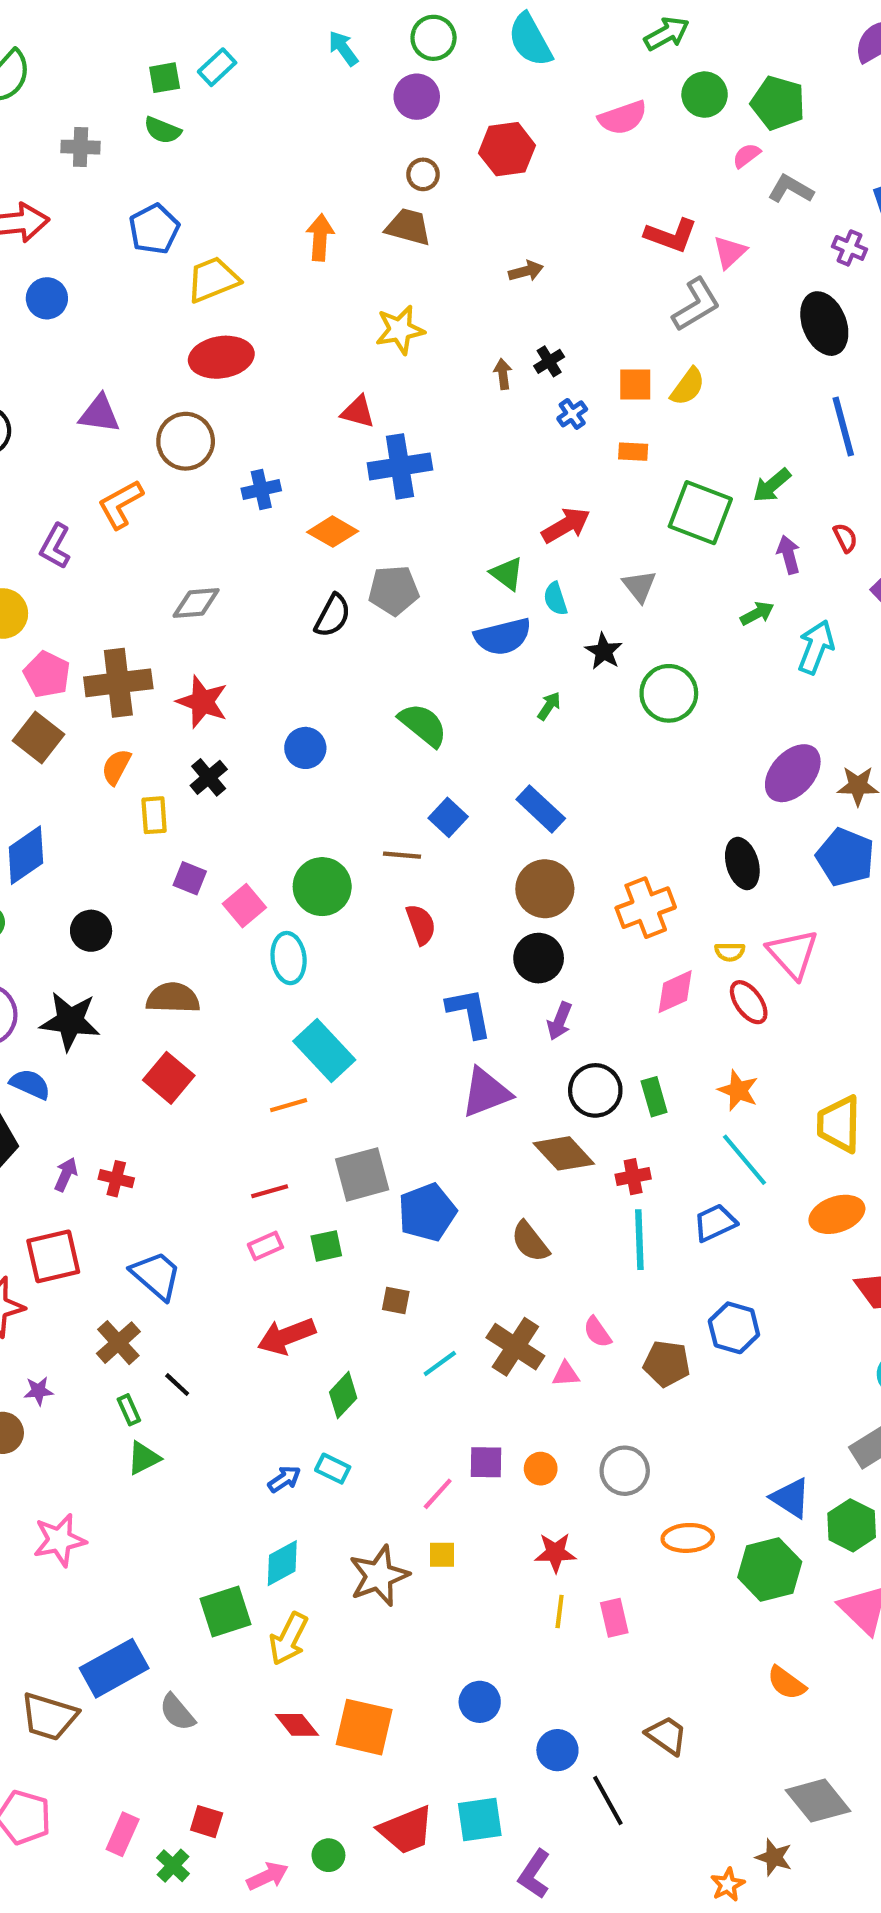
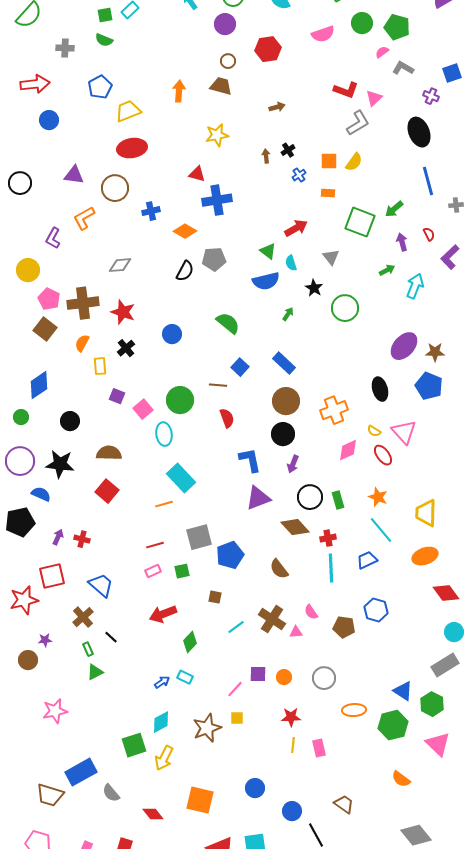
yellow semicircle: (730, 952) -> (374, 431), turned 32
red diamond: (297, 1725) -> (153, 814), moved

